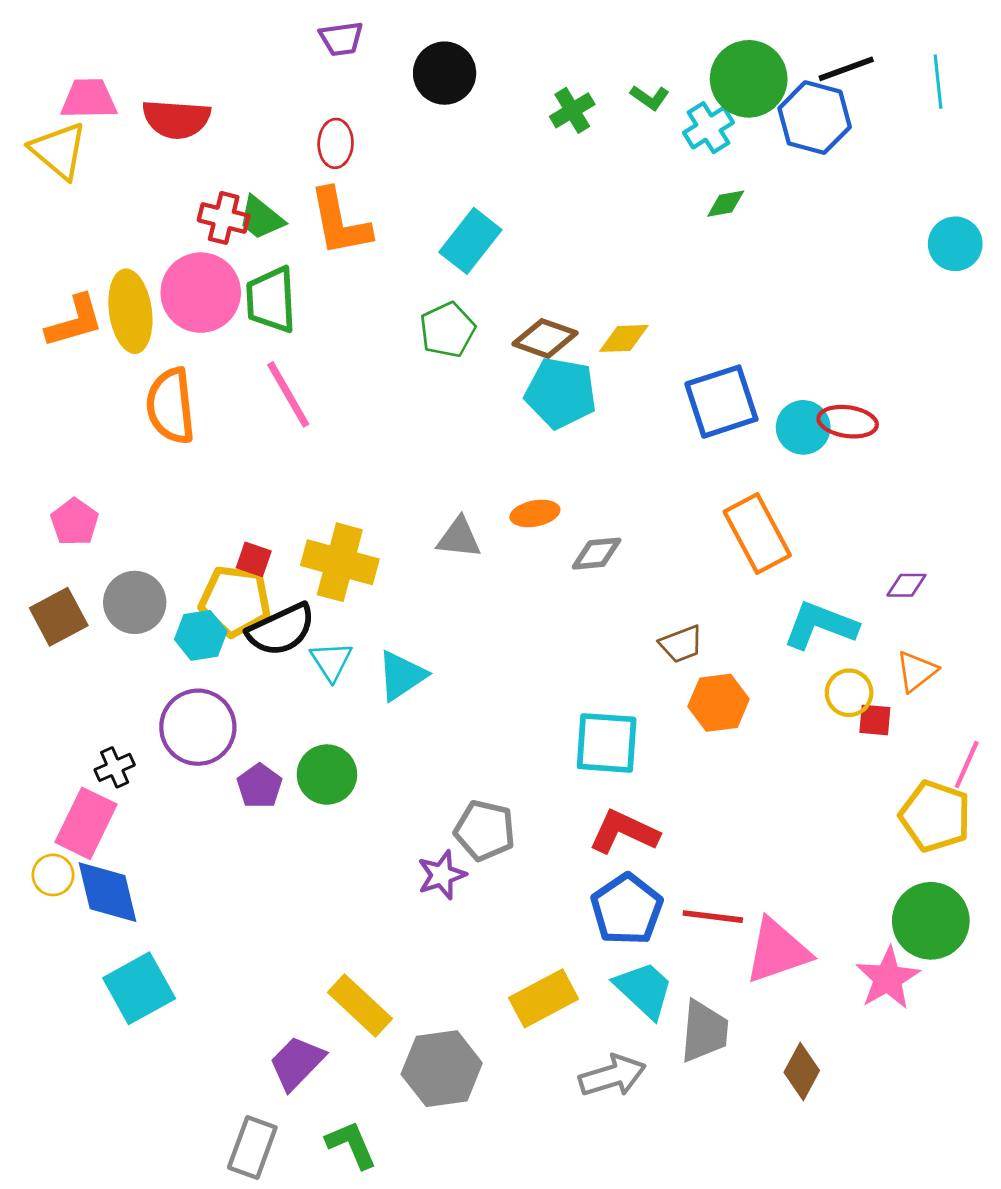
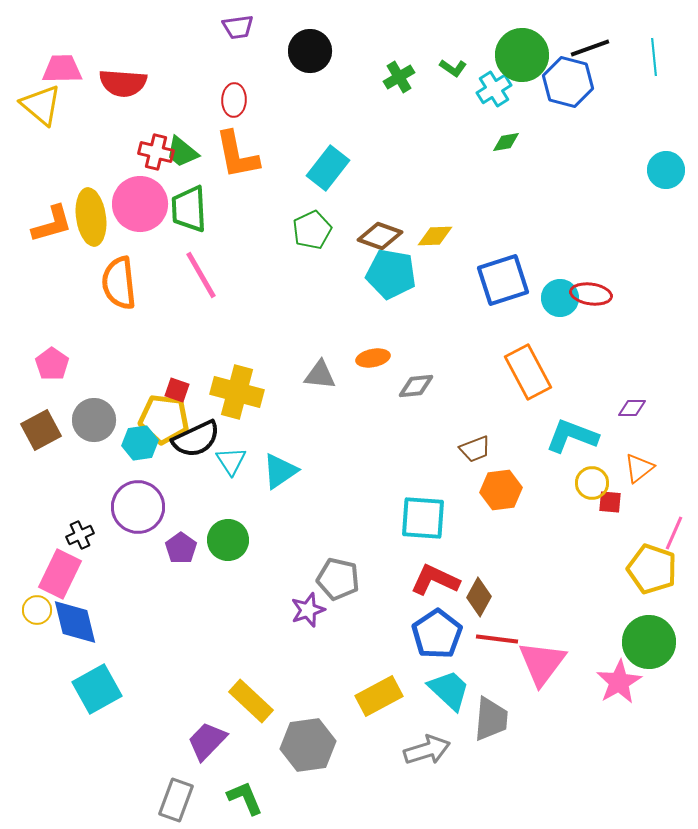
pink triangle: (777, 951) -> (542, 663), turned -34
brown diamond: (802, 1071) -> (479, 597), moved

